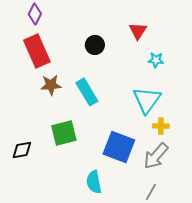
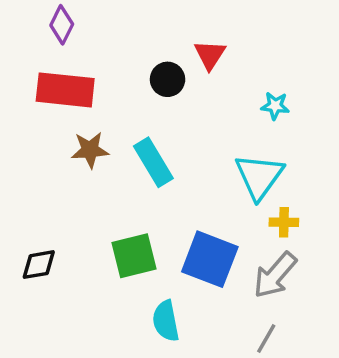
red triangle: (138, 31) -> (210, 55), moved
red rectangle: (37, 51) -> (65, 90), turned -60
green square: (64, 133) -> (134, 256), moved

